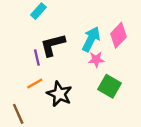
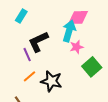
pink diamond: (119, 35) -> (78, 17), moved, turned 55
green square: (110, 86) -> (92, 67), turned 30

